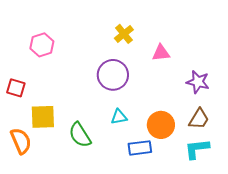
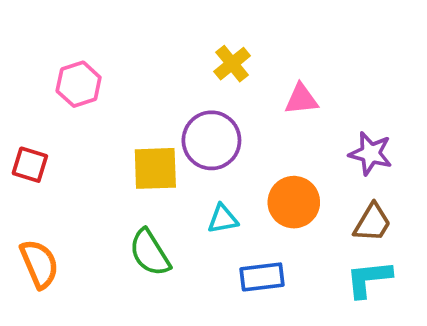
yellow square: (43, 117) -> (155, 168), moved
orange circle: (161, 125) -> (294, 202), moved

